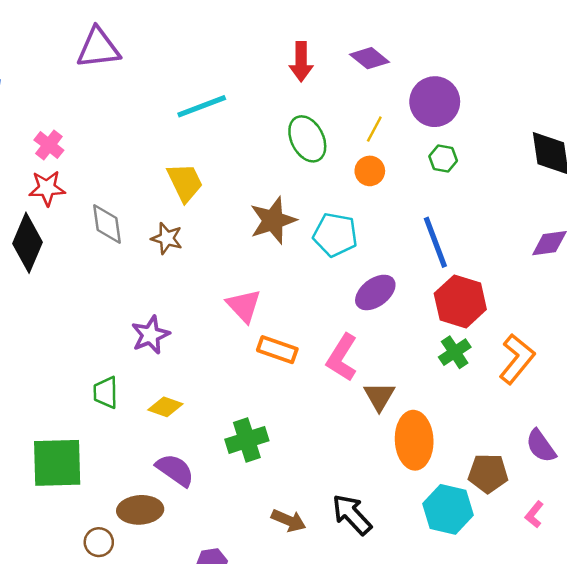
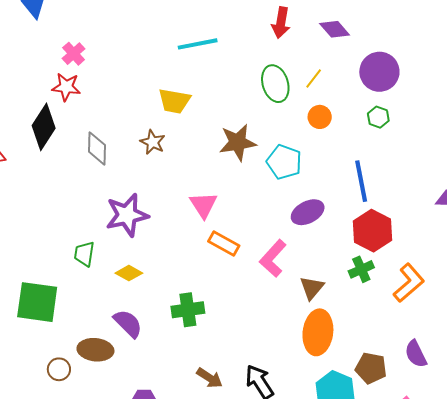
yellow line: (374, 129) -> (314, 79), moved
yellow trapezoid: (185, 182) -> (174, 101), turned 116
gray diamond: (107, 224) -> (97, 148), moved
purple star: (150, 335) -> (127, 215), size x1.4
brown triangle: (379, 396) -> (312, 288), moved

